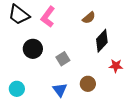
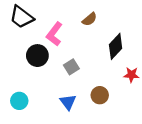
pink L-shape: (48, 17) -> (54, 34), moved
brown semicircle: (89, 18) -> (90, 19), moved

